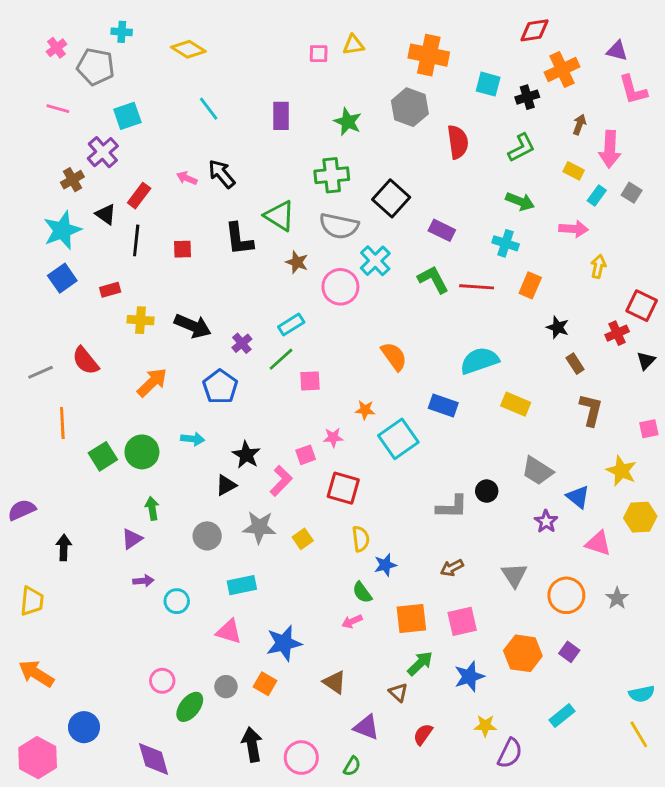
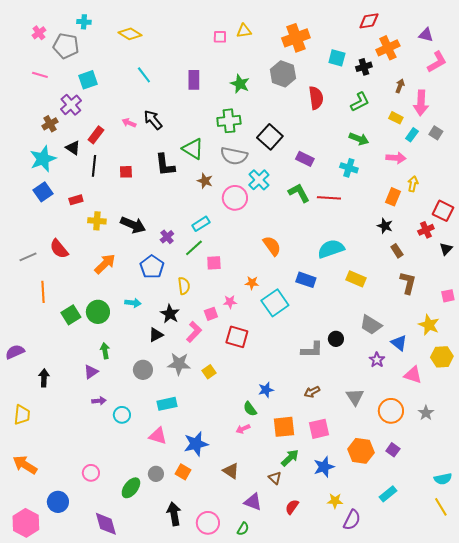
orange cross: (429, 55) -> (296, 38), turned -32
pink L-shape: (633, 90) -> (437, 62), turned -105
orange rectangle: (530, 285) -> (393, 197), moved
yellow semicircle: (361, 539) -> (184, 286), moved
pink circle: (162, 681) -> (91, 473), moved

